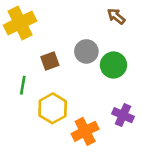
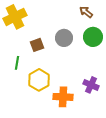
green circle: (113, 65) -> (93, 37), moved
orange cross: (85, 131) -> (63, 97), turned 30

